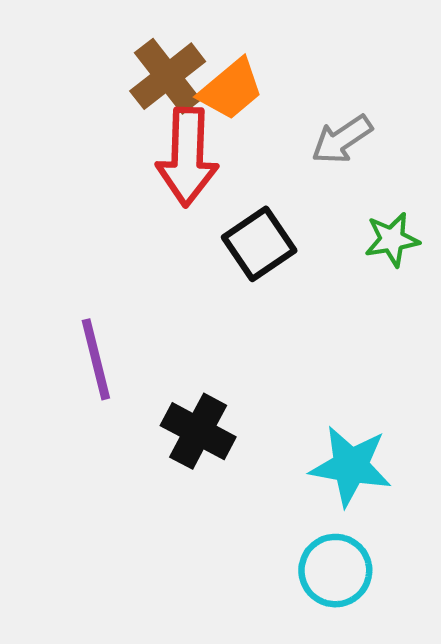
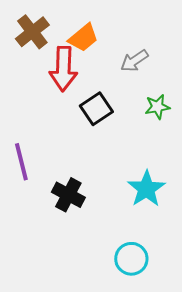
brown cross: (168, 76) -> (32, 32), moved
cyan star: (351, 466) -> (146, 189), moved, turned 30

